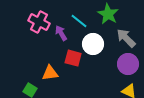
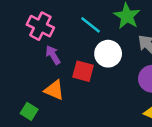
purple arrow: (61, 33) -> (53, 55), moved
orange triangle: (50, 73) -> (54, 90), turned 30

